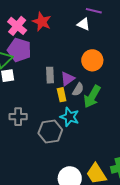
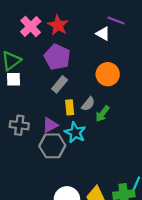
purple pentagon: (19, 50) -> (57, 57), moved
gray rectangle: (50, 75) -> (60, 84), turned 35
purple triangle: (68, 79) -> (50, 125), moved
green arrow: (92, 97) -> (102, 114), size x0.7

